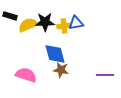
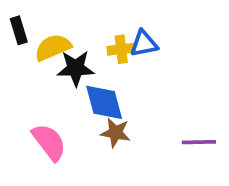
black rectangle: (10, 16) -> (19, 30), turned 56
black star: (45, 22) -> (76, 68), moved
pink semicircle: (26, 75) -> (49, 142), turned 35

